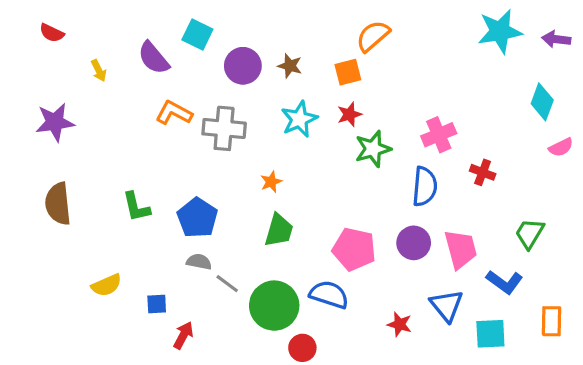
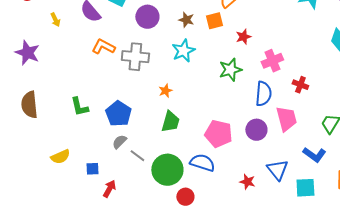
brown star: (290, 66) -> (186, 20), moved
red star: (349, 114) -> (243, 37), moved
purple star: (55, 122) -> (27, 53), turned 30
pink trapezoid: (461, 249) -> (286, 119), moved
gray semicircle: (199, 262) -> (119, 142), turned -56

